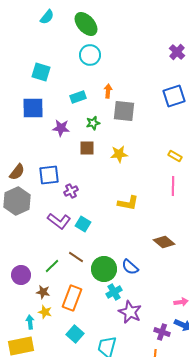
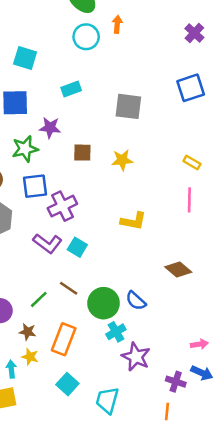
orange arrow: (108, 91) -> (117, 24), moved
green star: (93, 123) -> (25, 149), moved, size x1.5
purple cross: (71, 191) -> (62, 206), size x1.6

